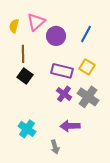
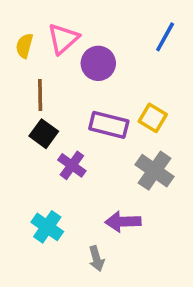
blue line: (86, 34) -> (165, 37), moved
purple cross: (64, 94) -> (72, 165), moved

